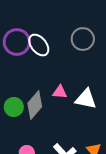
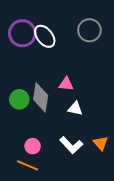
white triangle: (86, 99) -> (75, 109), moved, size x0.7
gray diamond: (35, 105) -> (41, 97), turned -32

